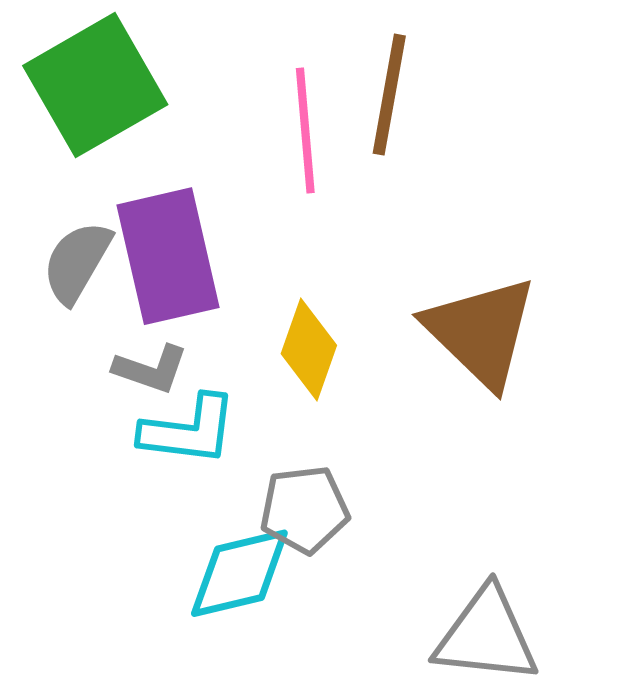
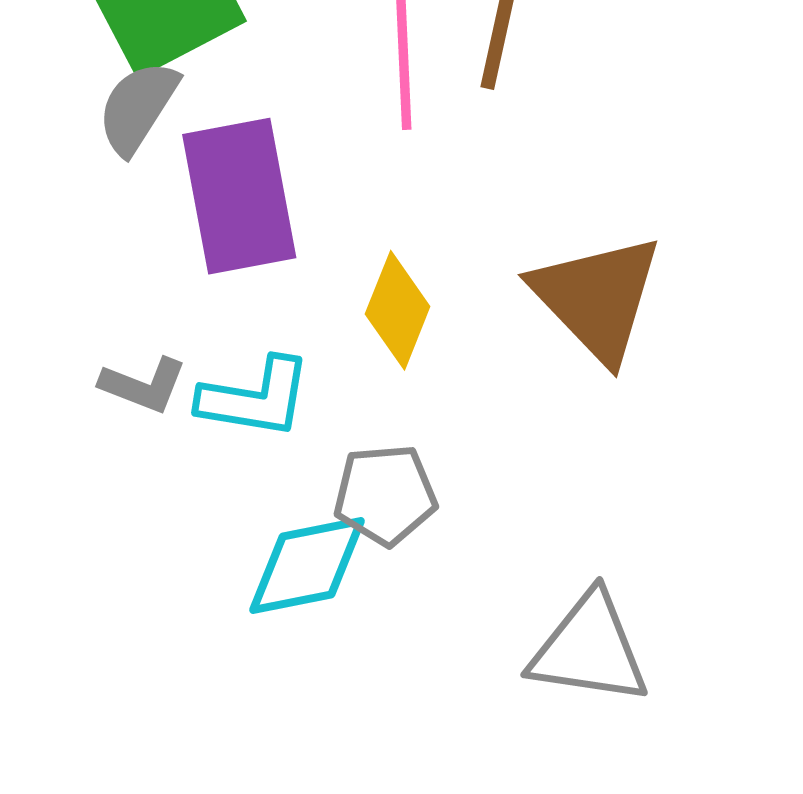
gray semicircle: (77, 262) -> (138, 107), moved
gray L-shape: (151, 369) -> (143, 385), moved

